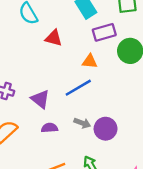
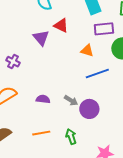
blue line: (78, 88) -> (97, 73), moved
purple triangle: (40, 99) -> (41, 38), moved

